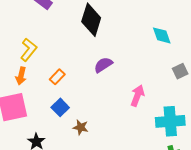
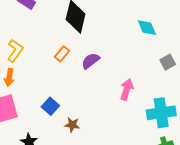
orange rectangle: (57, 77) -> (62, 54), moved

